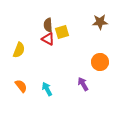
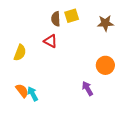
brown semicircle: (48, 25) -> (56, 19), moved
yellow square: (62, 32) -> (72, 16), moved
cyan arrow: (47, 89) -> (33, 94), moved

